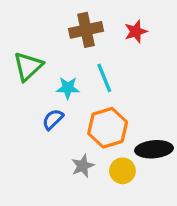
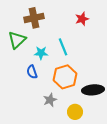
brown cross: (86, 30) -> (34, 18), moved
blue semicircle: (53, 119) -> (32, 72), turned -64
yellow circle: (122, 171) -> (75, 112), moved

